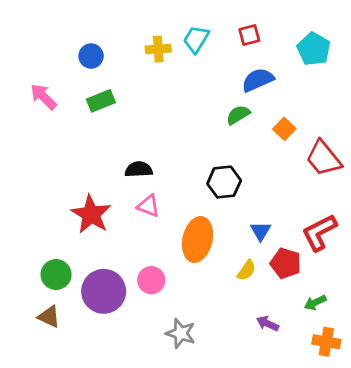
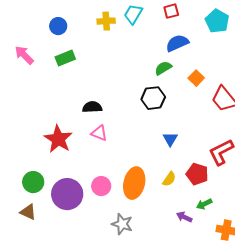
black hexagon: (224, 182) -> (153, 98), moved
blue triangle: (261, 231) -> (170, 139), moved
orange ellipse: (197, 240) -> (134, 183), moved
green arrow: (315, 303) -> (204, 204), moved

